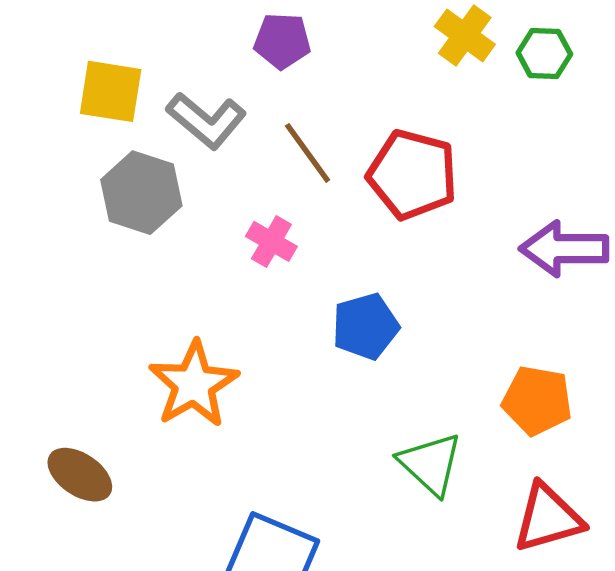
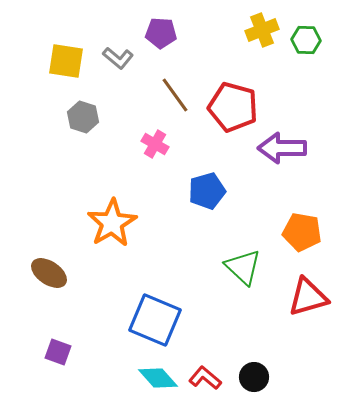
yellow cross: (465, 35) -> (262, 30), turned 32
gray L-shape: (206, 120) -> (118, 58), moved, size x0.7
gray hexagon: (141, 193) -> (83, 117), size x0.7
purple arrow: (564, 249) -> (282, 148), moved

